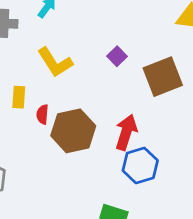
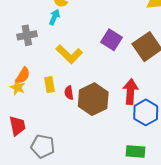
purple square: (117, 56) -> (112, 40), size x1.5

